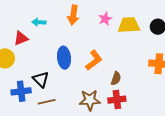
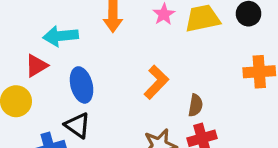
cyan arrow: (39, 22) -> (61, 36), size x1.5
blue ellipse: (64, 58) -> (82, 85), moved

